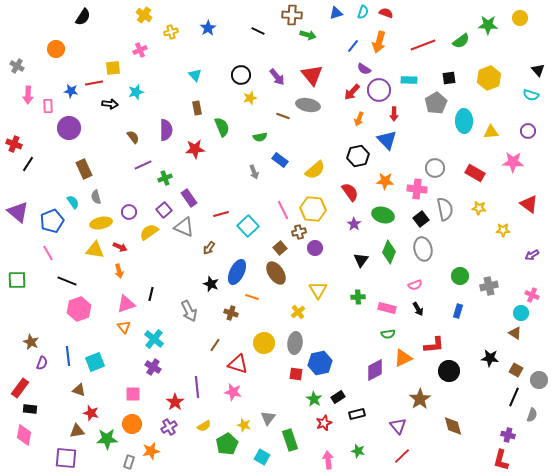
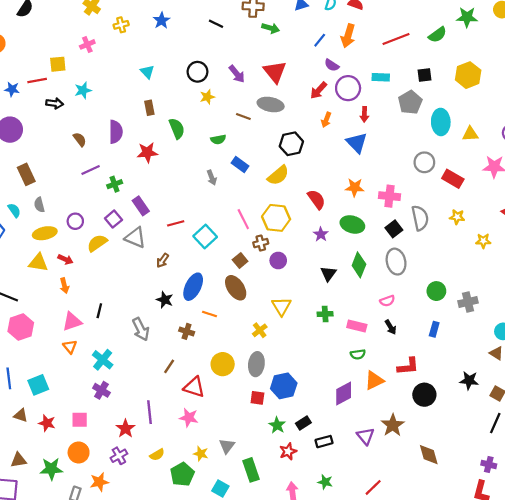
black hexagon: (358, 156) -> (291, 144), moved
gray circle: (435, 168) -> (424, 162), moved
red star: (91, 413) -> (47, 423), moved
purple triangle: (398, 426) -> (365, 436), moved

